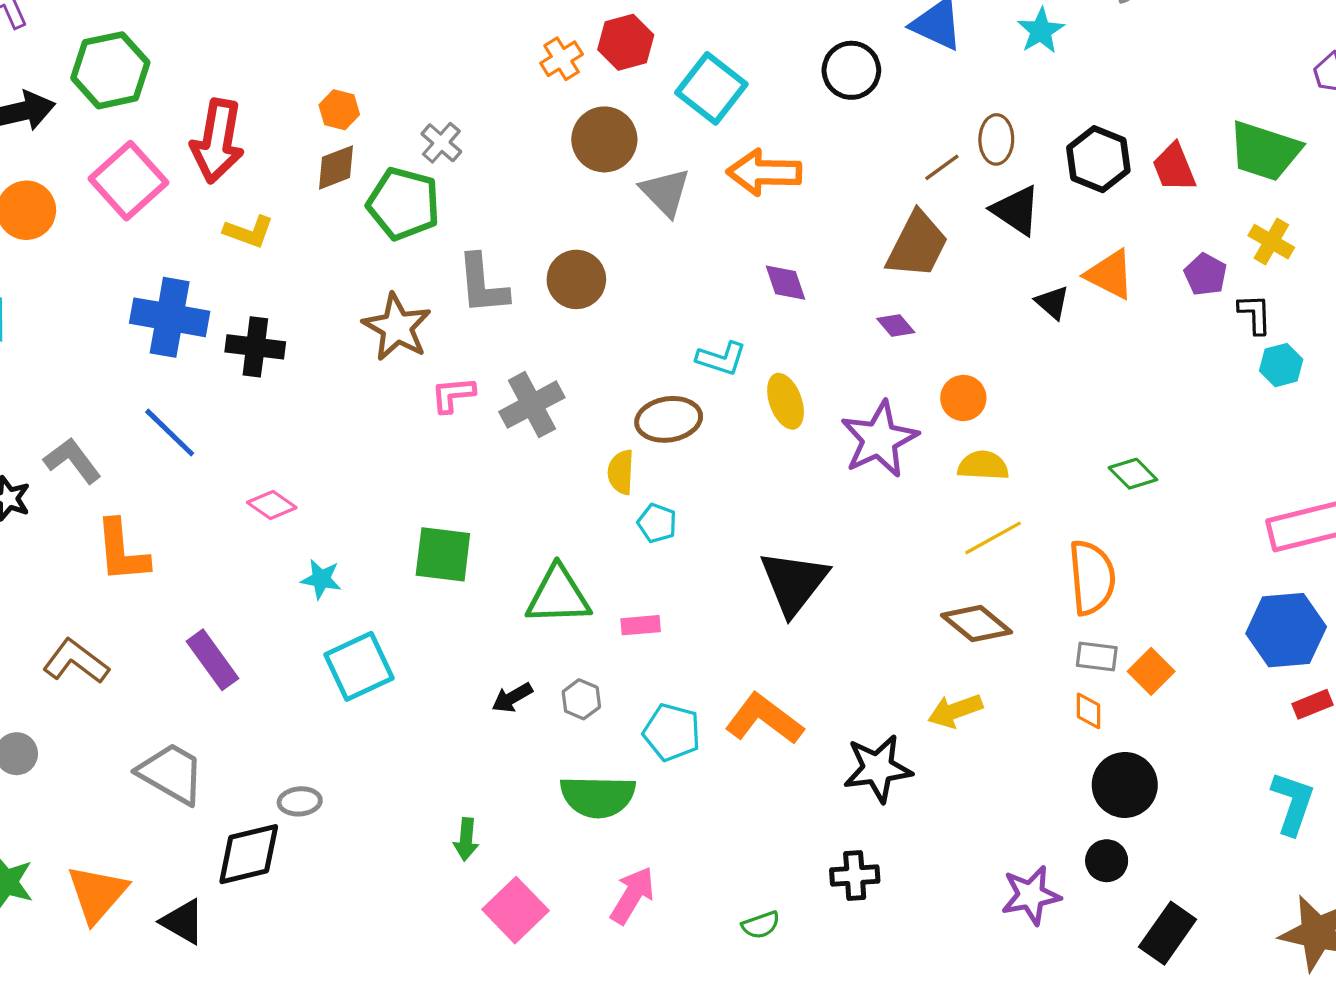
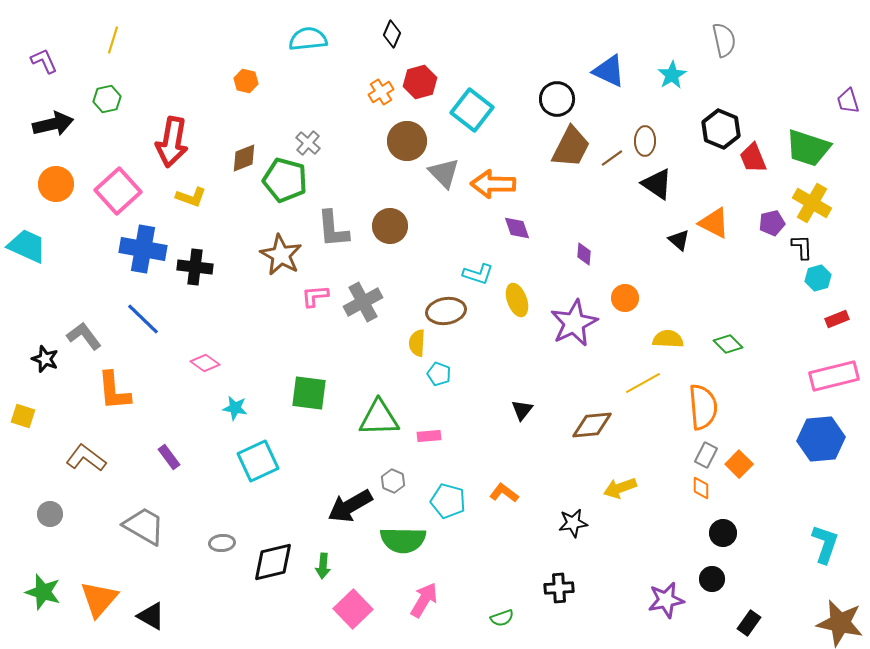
green hexagon: (110, 70) -> (107, 99), size x0.6
orange hexagon: (339, 110) -> (246, 81), moved
black hexagon: (1098, 159) -> (721, 129), moved
orange arrow: (764, 172) -> (493, 184), moved
pink square: (128, 181) -> (118, 191), moved
yellow cross: (1271, 242) -> (812, 203), size x1.4
brown trapezoid: (917, 245) -> (571, 147), moved
purple pentagon: (1205, 274) -> (772, 223), turned 30
purple diamond: (896, 326) -> (584, 254), turned 45
yellow semicircle: (983, 465) -> (668, 339), moved
black triangle: (794, 582) -> (522, 410), size x0.5
brown diamond: (977, 624) -> (592, 425), moved, turned -45
gray rectangle: (1097, 657) -> (706, 455), turned -70
purple rectangle: (212, 660) -> (169, 457), size x0.7
black arrow: (512, 698) -> (350, 506), moved, size x1.8
red rectangle: (1312, 704) -> (837, 319), moved
orange L-shape: (764, 719) -> (504, 493), size x0.6
black star: (878, 768) -> (573, 523), size x0.7
black circle: (1125, 785) -> (723, 533), size x0.7
black diamond: (249, 854) -> (273, 562), moved
black rectangle: (1168, 933) -> (749, 623), size x0.7

